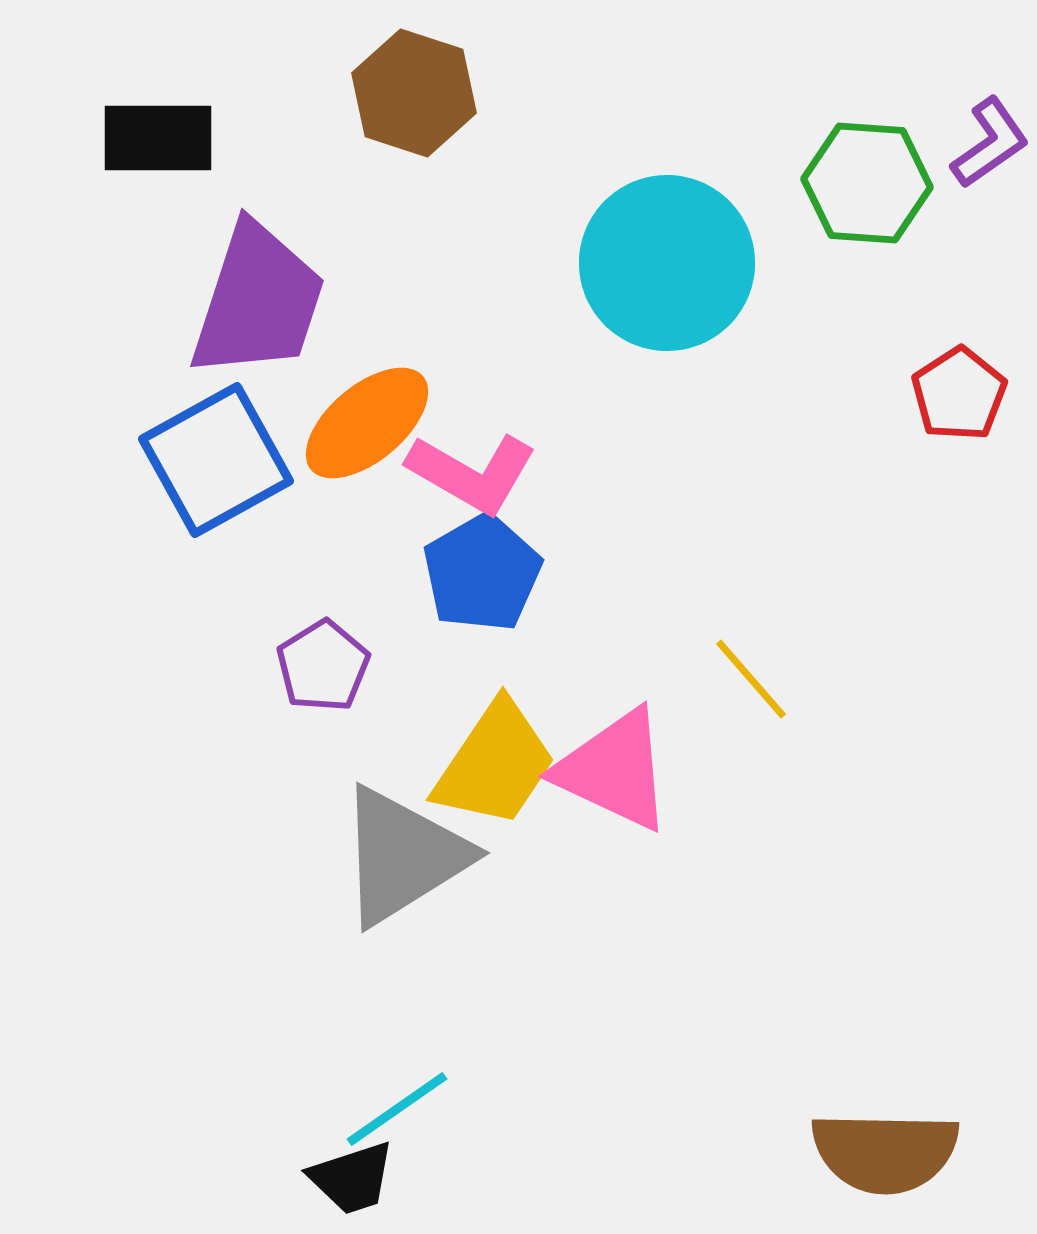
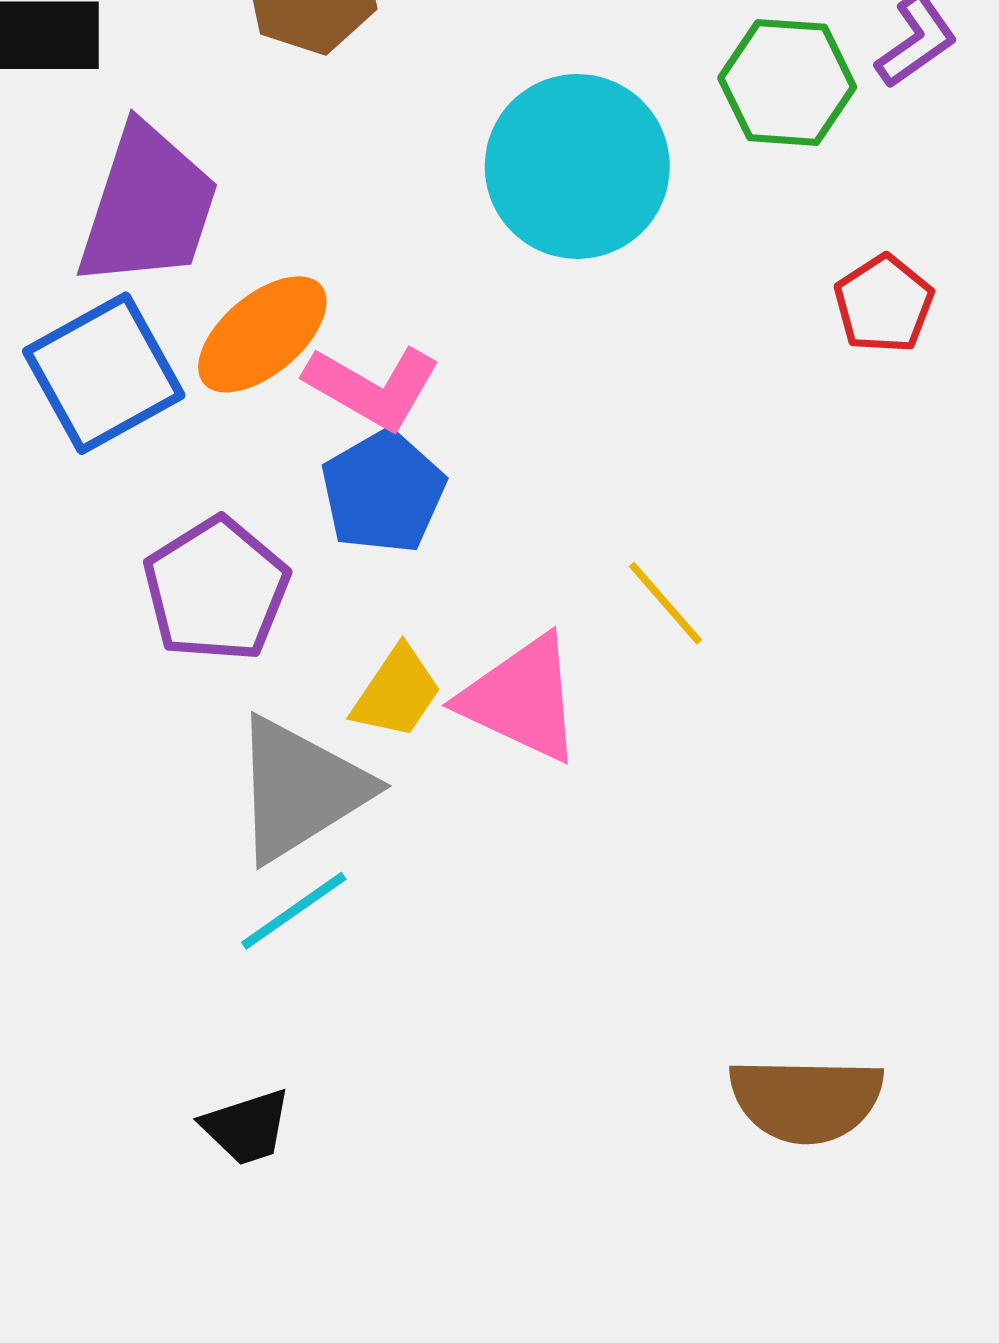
purple pentagon: (323, 666) -> (216, 590), size x1.5
yellow trapezoid: (495, 764) -> (397, 692), size x0.7
cyan line: (397, 1109) -> (294, 911), moved

